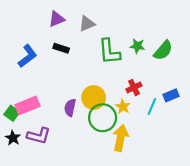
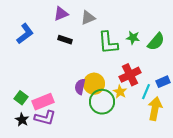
blue L-shape: (27, 56) -> (25, 34), moved
red cross: (134, 87) -> (130, 75), size x1.5
pink rectangle: (27, 105) -> (43, 102), moved
purple semicircle: (70, 108) -> (80, 87), moved
yellow arrow: (121, 138) -> (155, 109), moved

